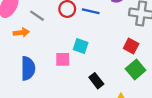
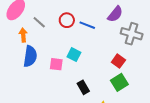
orange arrow: (21, 33) -> (23, 35), turned -96
blue semicircle: (28, 68) -> (30, 56), moved

